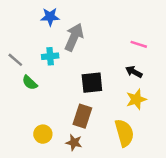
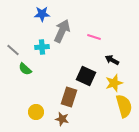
pink line: (139, 44) -> (94, 37), moved
black square: (92, 83) -> (86, 76), moved, turned 30
yellow semicircle: (124, 133) -> (124, 106), moved

